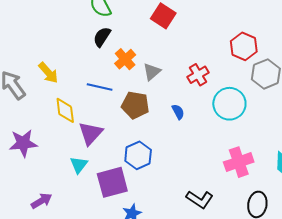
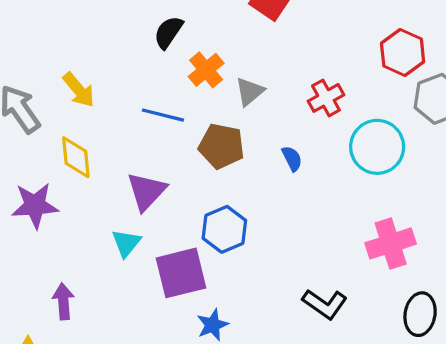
yellow diamond: (65, 110) -> (76, 157), moved
purple arrow: (41, 201) -> (63, 301), turned -65

